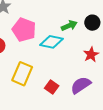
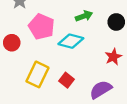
green arrow: (69, 26) -> (84, 16), moved
red square: (52, 87) -> (67, 80), moved

